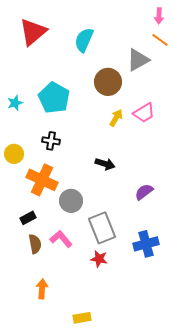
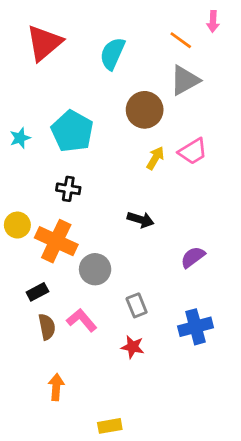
orange line: (160, 40) -> (181, 40), moved
yellow circle: (14, 154) -> (17, 225), moved
gray rectangle: (102, 228) -> (137, 305), size x0.6

